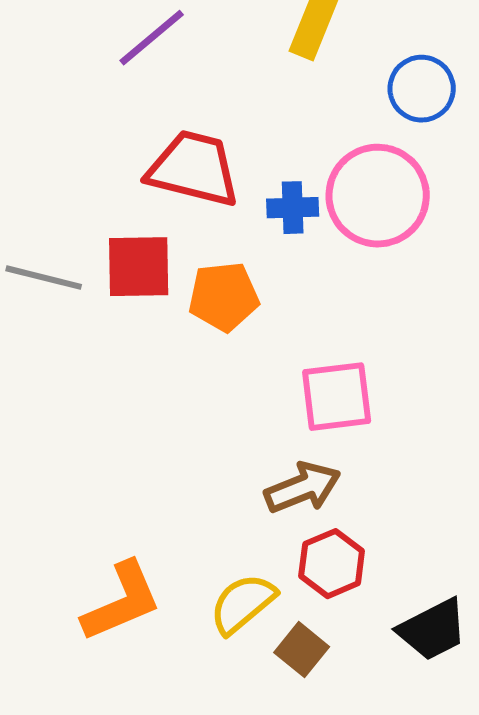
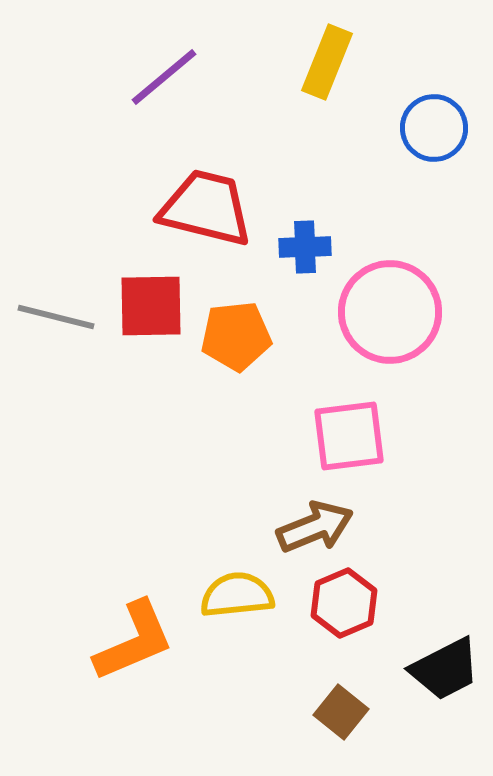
pink circle: (378, 196) -> (390, 312), moved
yellow semicircle: (243, 604) -> (237, 595), moved, turned 34
brown square: (302, 650) -> (341, 712), moved

